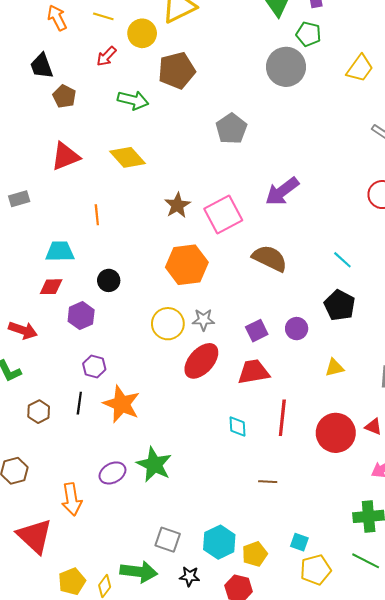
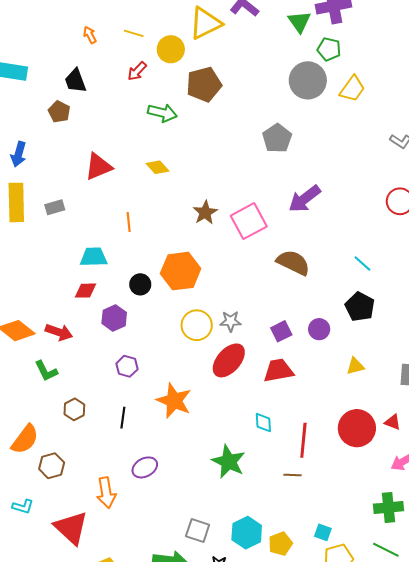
orange arrow: (57, 18) -> (90, 35), size x0.7
yellow trapezoid: (360, 68) -> (352, 89), moved
brown pentagon: (64, 96) -> (59, 112), moved
gray pentagon: (231, 129) -> (277, 138), moved
yellow diamond: (128, 157) -> (158, 167), size x0.7
orange hexagon: (187, 265) -> (181, 271), moved
black line: (79, 403) -> (123, 418), moved
orange star: (121, 404) -> (174, 401), moved
red line: (282, 418) -> (303, 440), moved
green star: (154, 464) -> (229, 462), moved

